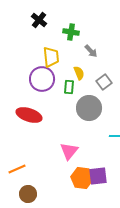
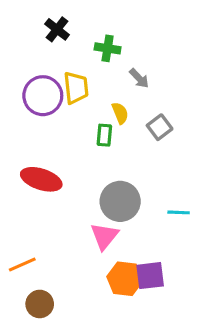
purple circle: (42, 79) -> (43, 96), moved
gray circle: (89, 108) -> (120, 201), moved

